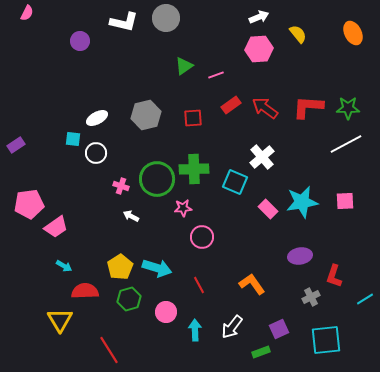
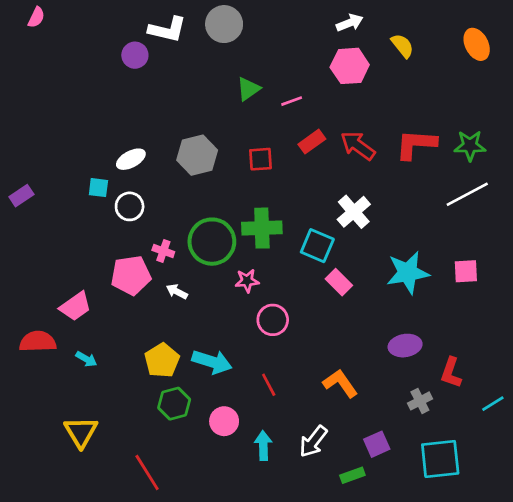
purple circle: (80, 41) -> (135, 55), moved
pink pentagon: (29, 204) -> (131, 275), moved
pink rectangle: (268, 209) -> (339, 282), moved
red semicircle: (85, 291) -> (38, 341), moved

